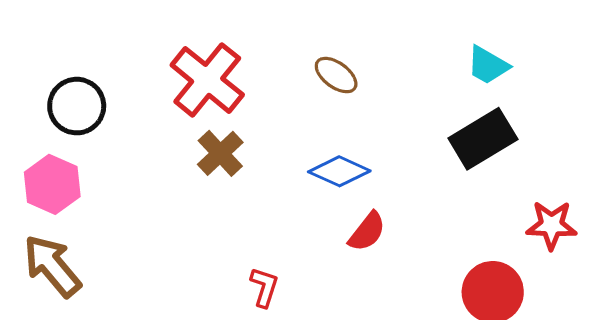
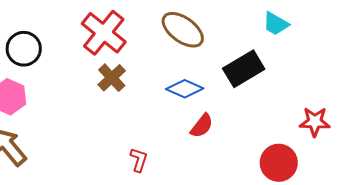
brown ellipse: (336, 75) -> (183, 30), size x1.6
black rectangle: (483, 139) -> (244, 69), moved

